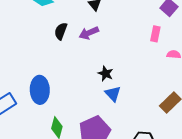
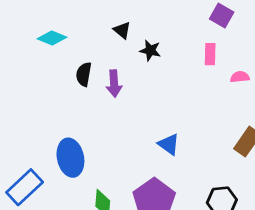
purple arrow: (89, 33) -> (114, 84), moved, turned -60
black star: (106, 74) -> (150, 50), moved

